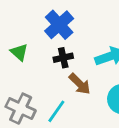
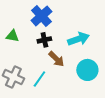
green triangle: (19, 52) -> (12, 36), turned -32

